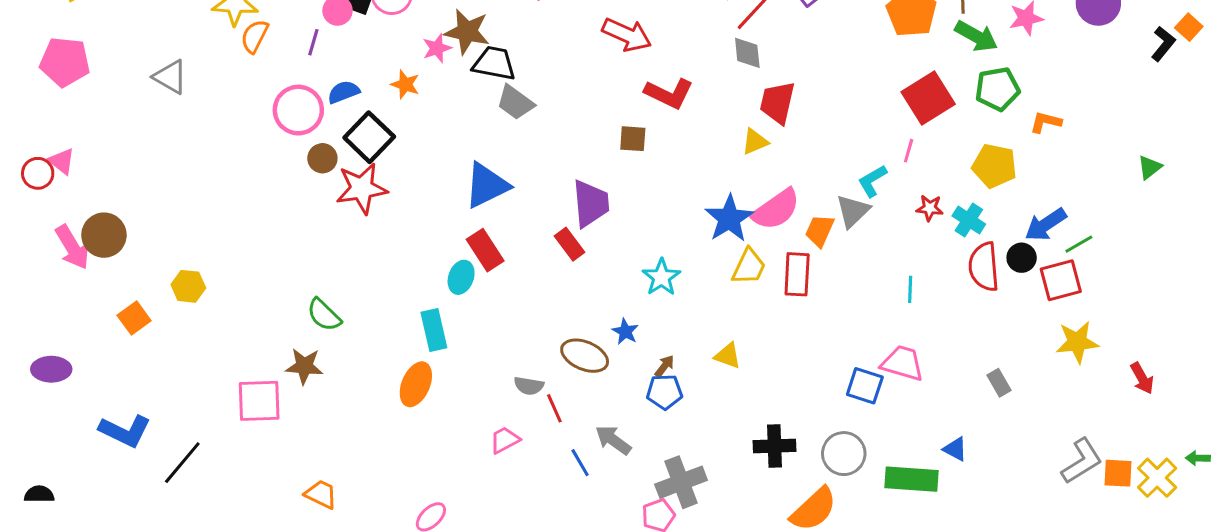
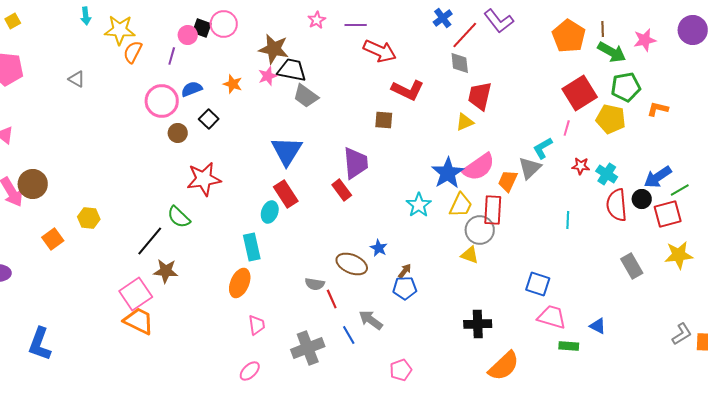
pink star: (437, 48) -> (268, 76), moved
gray triangle: (170, 77) -> (77, 79), size x0.7
black square: (369, 137) -> (209, 119), size x0.6
yellow pentagon: (994, 166) -> (611, 119), moved
blue triangle: (487, 185) -> (287, 151), turned -32
red star: (362, 188) -> (204, 179), moved
cyan star: (661, 277) -> (419, 205), moved
green semicircle: (324, 315) -> (179, 217), moved
yellow triangle: (728, 356) -> (470, 255), moved
pink trapezoid: (903, 363) -> (552, 317), moved
gray rectangle: (999, 383) -> (632, 266), moved, size x1.4
pink square: (259, 401) -> (136, 294), turned -32
blue L-shape: (125, 431) -> (40, 344), moved, turned 84
pink trapezoid: (505, 440) -> (257, 325), moved, turned 110
gray circle: (844, 454) -> (480, 230), moved
gray L-shape: (1082, 461) -> (682, 334), size x0.7
black line: (182, 463) -> (150, 241), moved
green rectangle: (912, 479) -> (569, 346), size x0.6
gray cross: (681, 482) -> (308, 348), moved
orange trapezoid: (321, 494) -> (139, 321), moved, size x1.4

